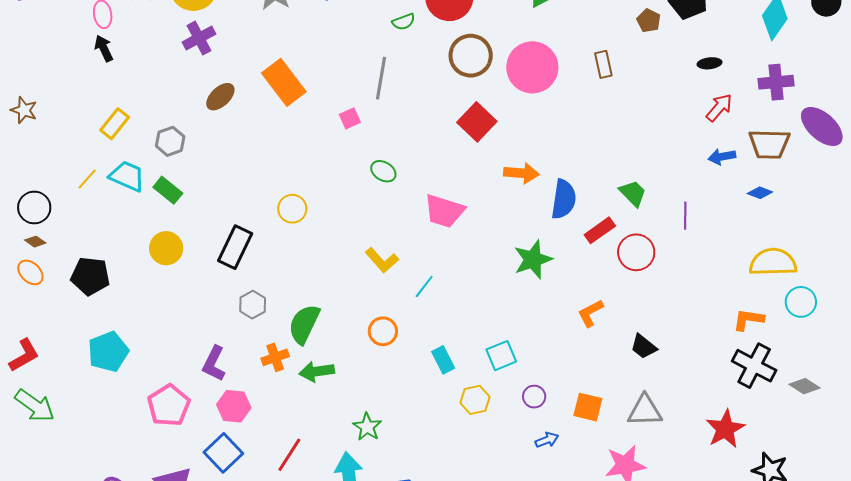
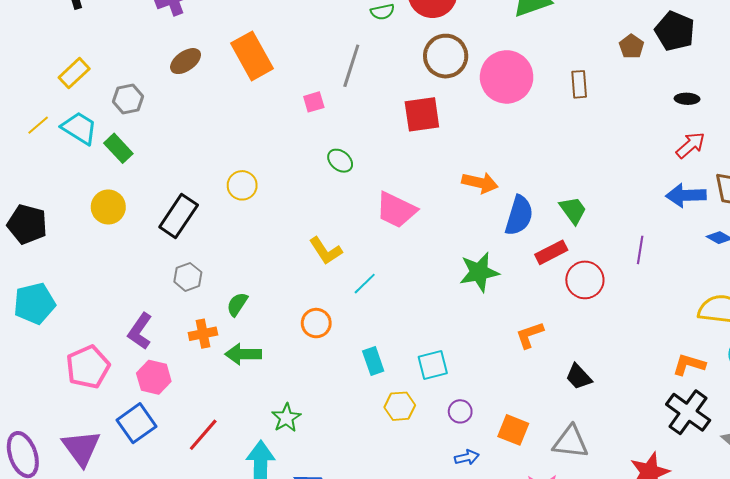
red square: (477, 122) -> (422, 114), moved, turned 30
blue arrow: (722, 157) -> (686, 195), size x1.4
green trapezoid: (633, 193) -> (573, 210), moved
green semicircle: (304, 324) -> (237, 304), size x0.6

